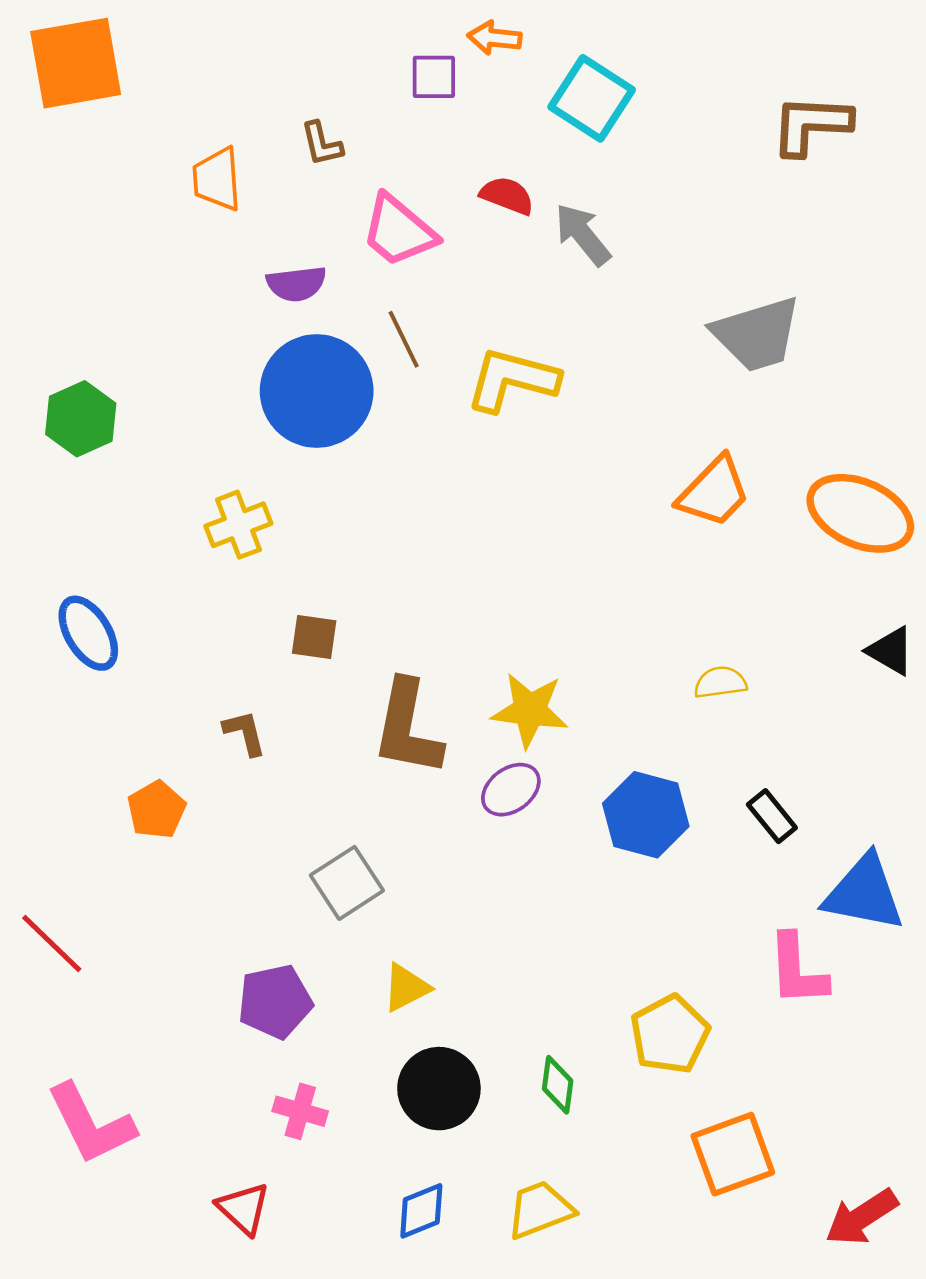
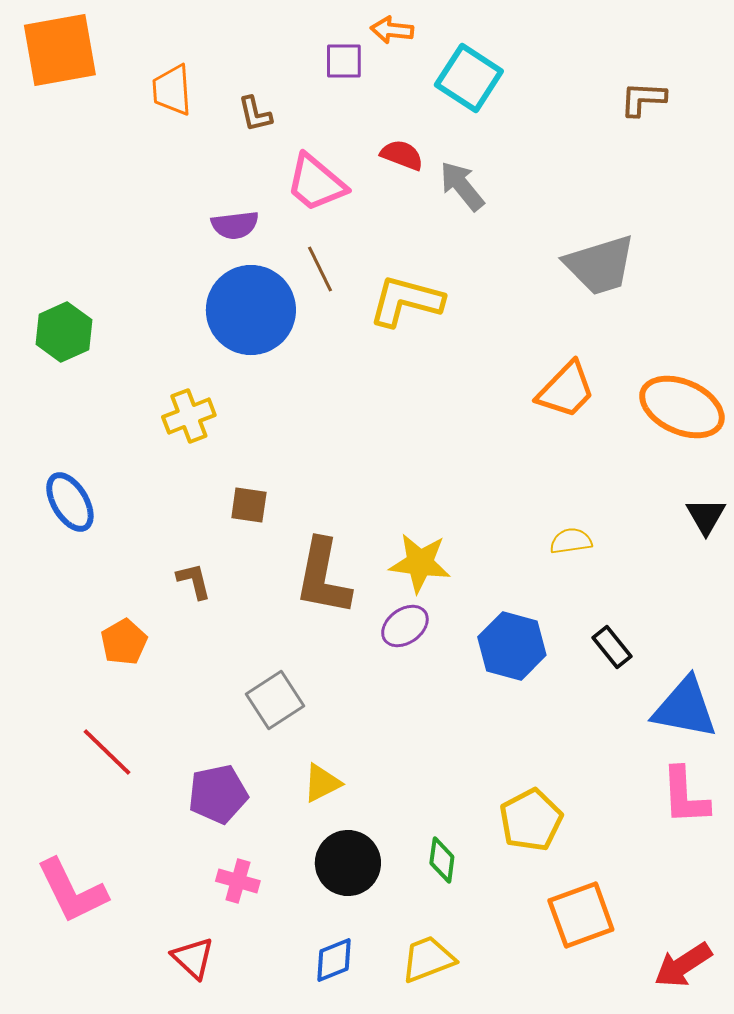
brown L-shape: (811, 125) -> (643, 99), size x0.7
orange trapezoid: (217, 179) -> (172, 90), moved
black triangle: (891, 651) -> (706, 516), turned 30
red line: (52, 943) -> (107, 752), moved
pink L-shape: (797, 970) -> (685, 796), moved

